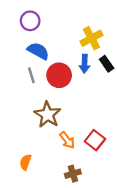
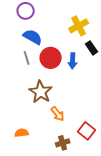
blue arrow: (85, 64) -> (73, 61), moved
red square: (95, 140) -> (87, 131), moved
orange semicircle: (25, 162) -> (22, 133), turned 64

